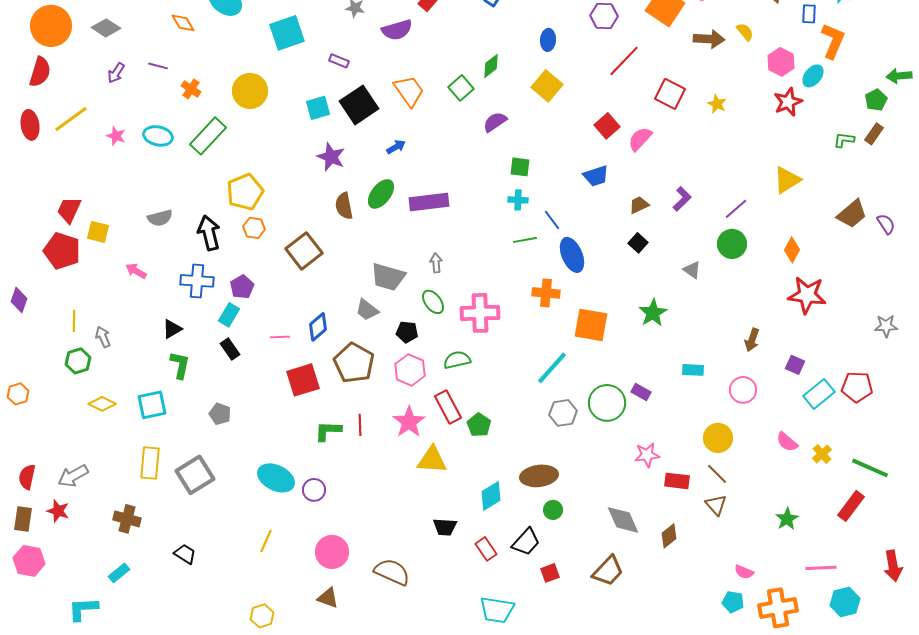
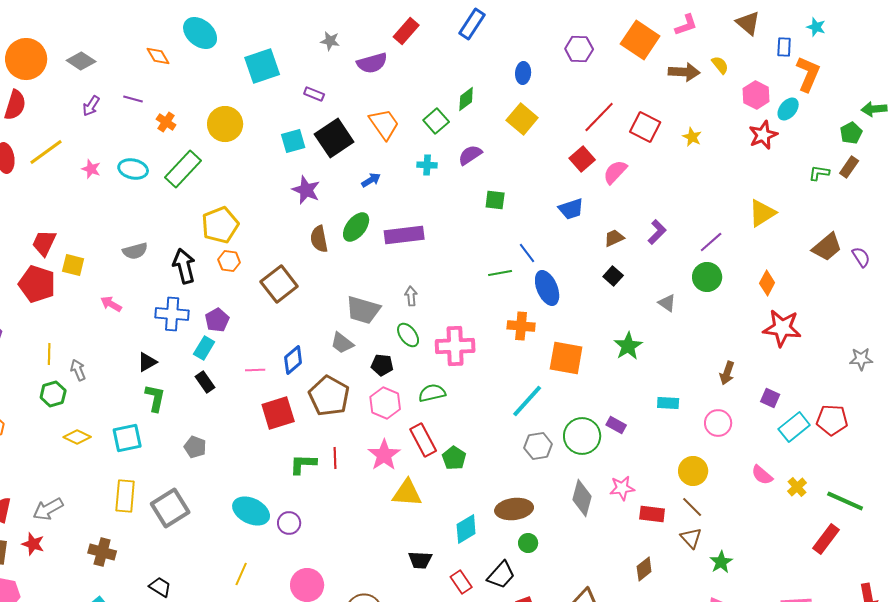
red line: (624, 61) -> (599, 117), moved
cyan cross: (518, 200) -> (427, 165), moved
green star: (787, 519) -> (721, 562), moved
gray diamond: (623, 520) -> (582, 498), moved, turned 39

